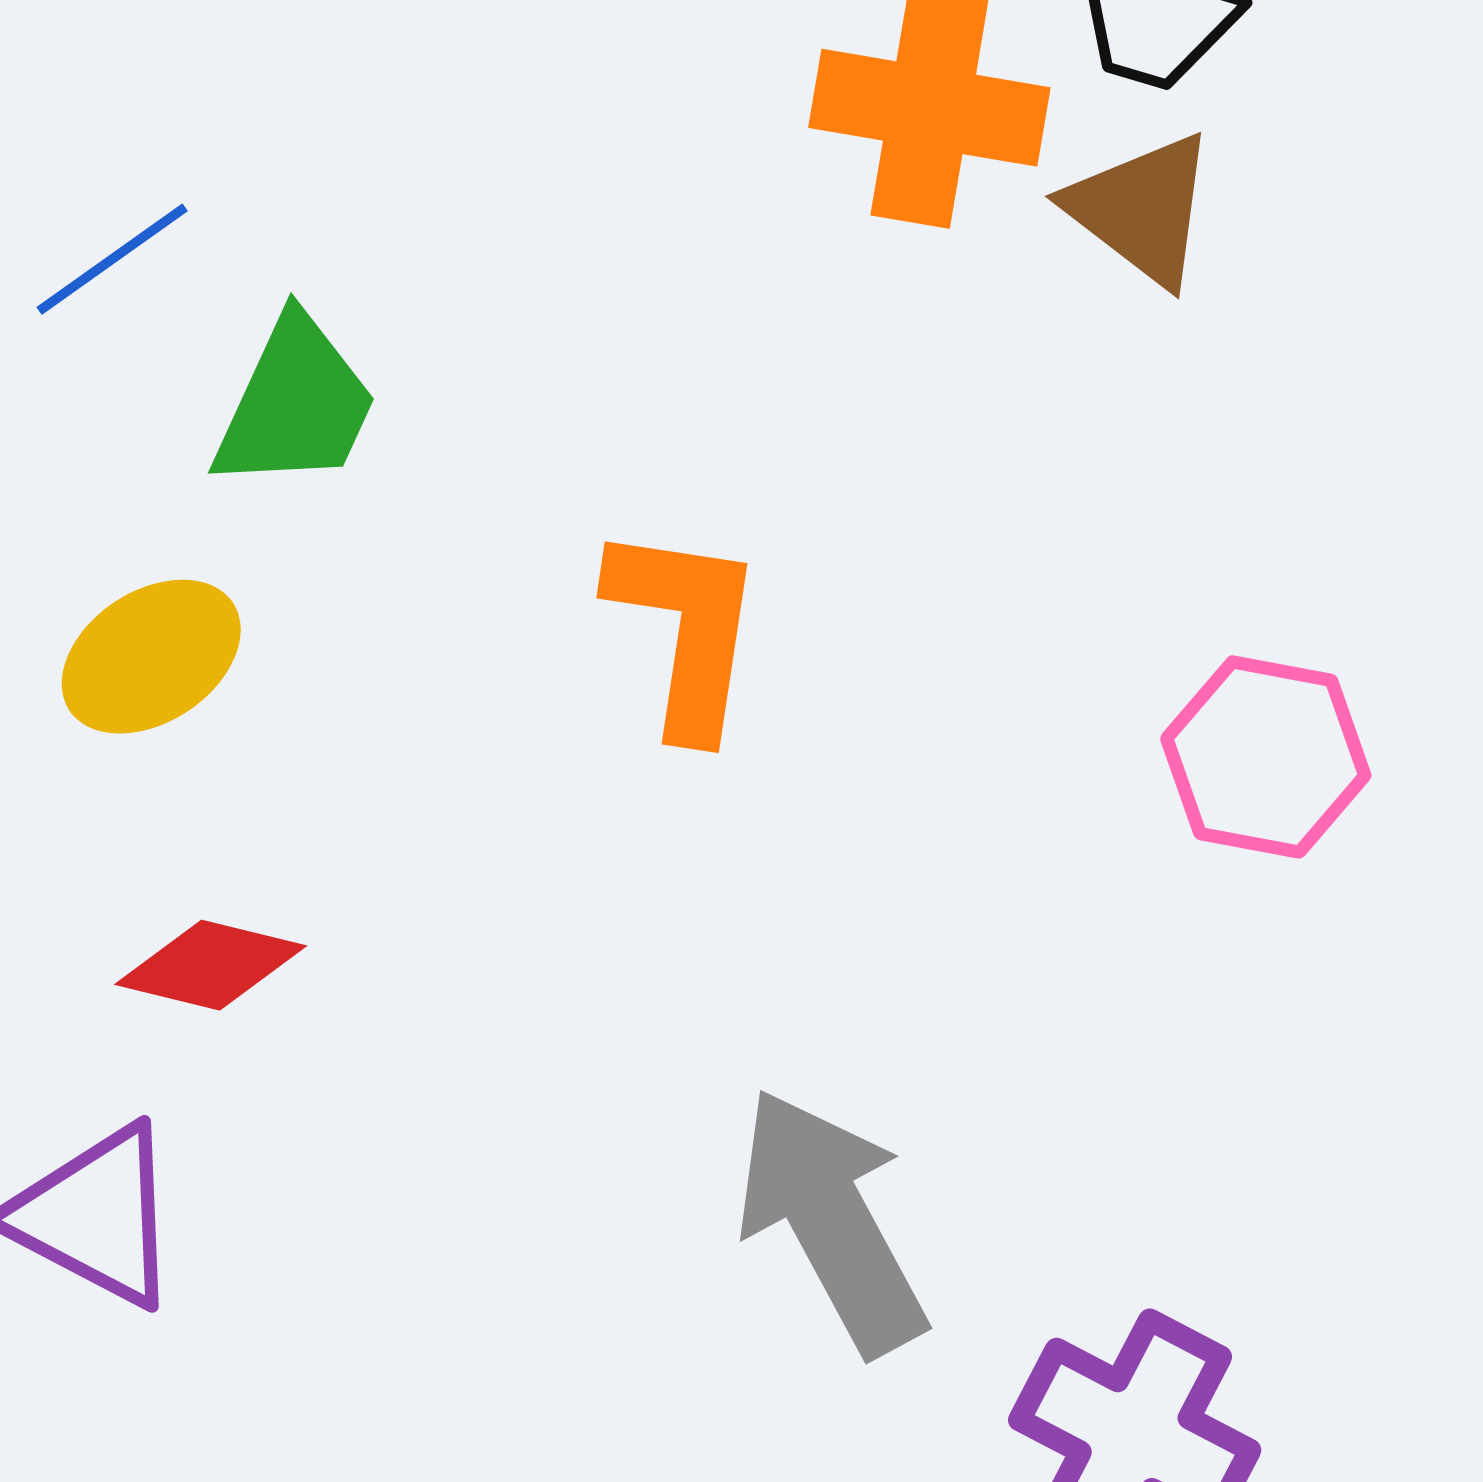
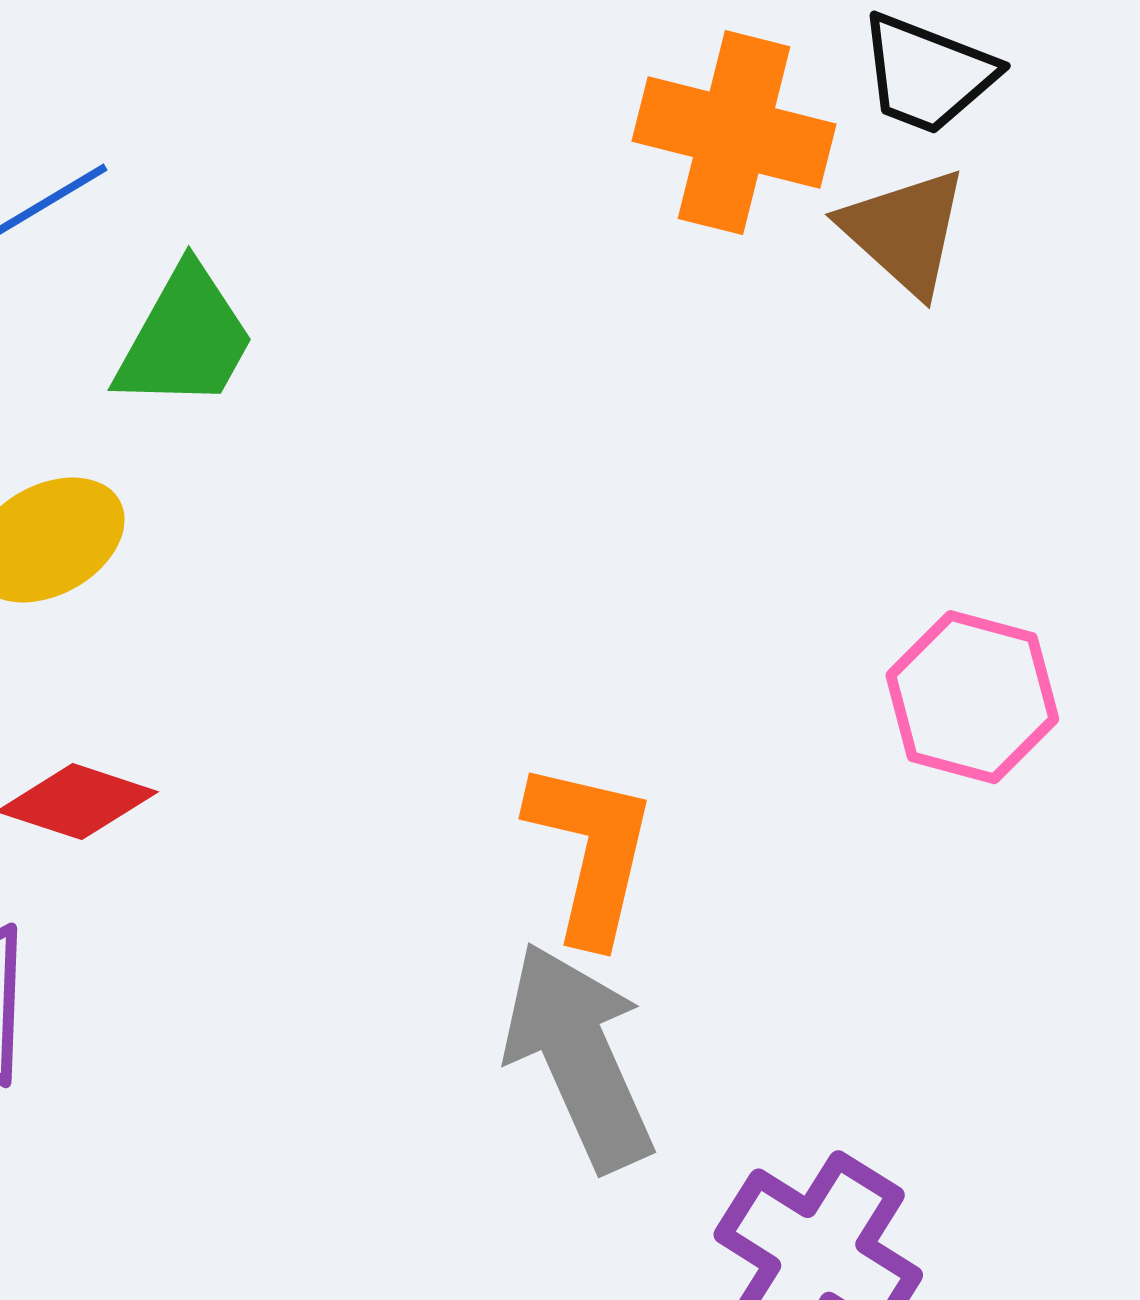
orange L-shape: (686, 630) -> (591, 851), moved

